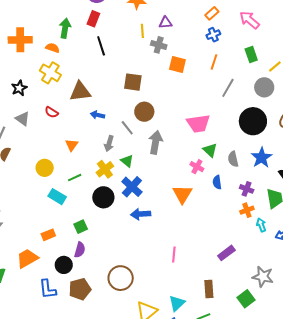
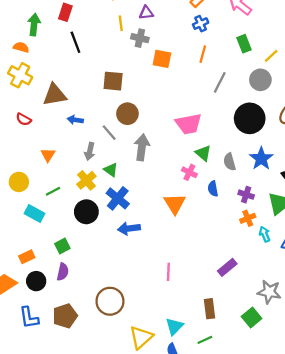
black circle: (64, 265) -> (36, 281), moved

